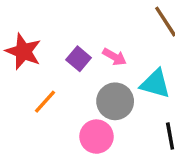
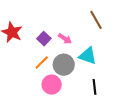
orange line: (45, 102) -> (42, 62), moved

